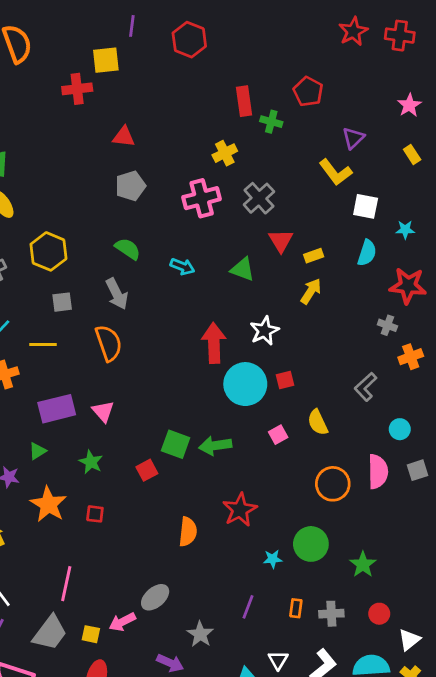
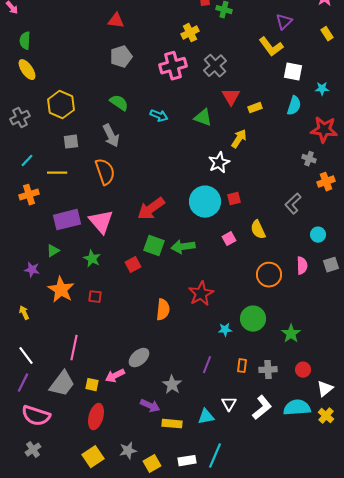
yellow arrow: (311, 291) -> (239, 139), moved
red arrow: (214, 343) -> (151, 209), moved, turned -124
pink triangle: (103, 411) -> (101, 222), size x1.5
pink semicircle: (378, 472) -> (302, 266), size x0.7

